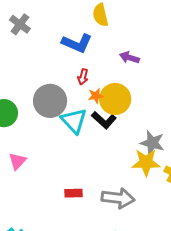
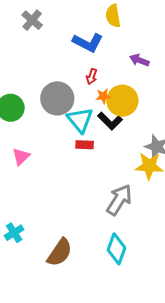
red rectangle: (73, 193) -> (85, 145), moved
gray arrow: (118, 198) -> (119, 200), turned -68

